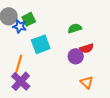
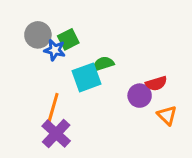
green semicircle: (75, 28) -> (103, 64), moved
orange triangle: (87, 82) -> (167, 115), moved

